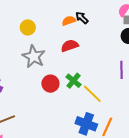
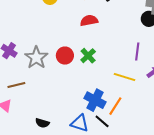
gray star: (34, 56) -> (36, 58), moved
yellow line: (92, 94) -> (124, 77), moved, turned -35

